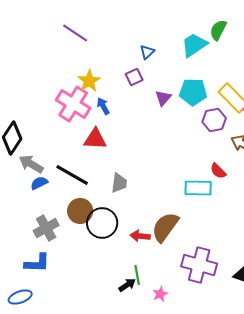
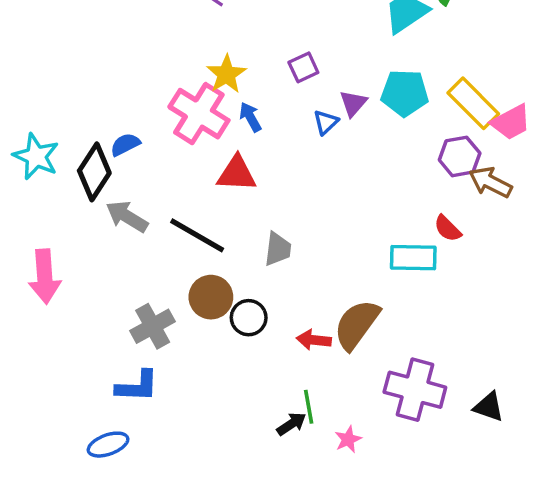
blue triangle: (147, 52) -> (326, 122), moved
purple hexagon: (214, 120) -> (460, 156), moved
blue semicircle: (39, 183) -> (125, 144), moved
black circle: (102, 223) -> (249, 318), size x0.7

